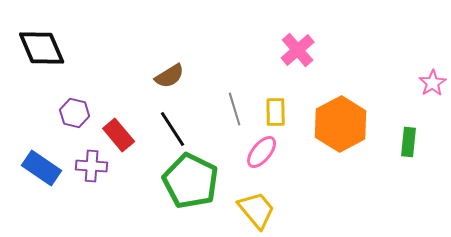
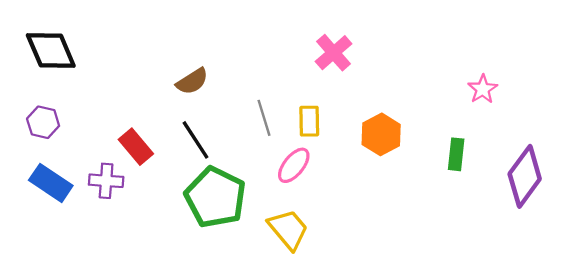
purple hexagon: (75, 113) -> (43, 122), moved
orange hexagon: (341, 124) -> (381, 134), size x0.7

